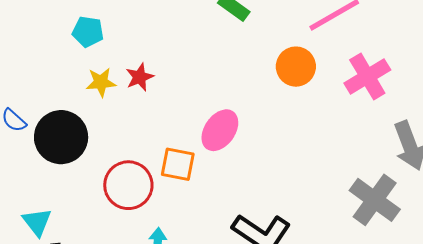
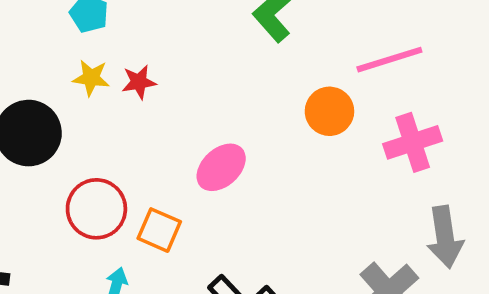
orange square: (178, 164) -> (159, 230), moved

